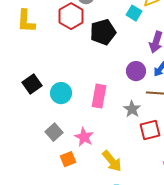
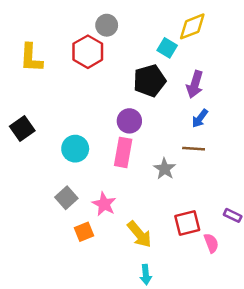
black pentagon: (103, 32) -> (149, 81), moved
purple circle: (136, 71) -> (129, 121), moved
black square: (32, 84) -> (22, 128), moved
red square: (150, 130) -> (187, 223), moved

